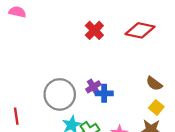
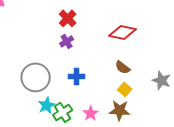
red diamond: (140, 30) -> (123, 32), moved
purple cross: (93, 87) -> (67, 41), moved

